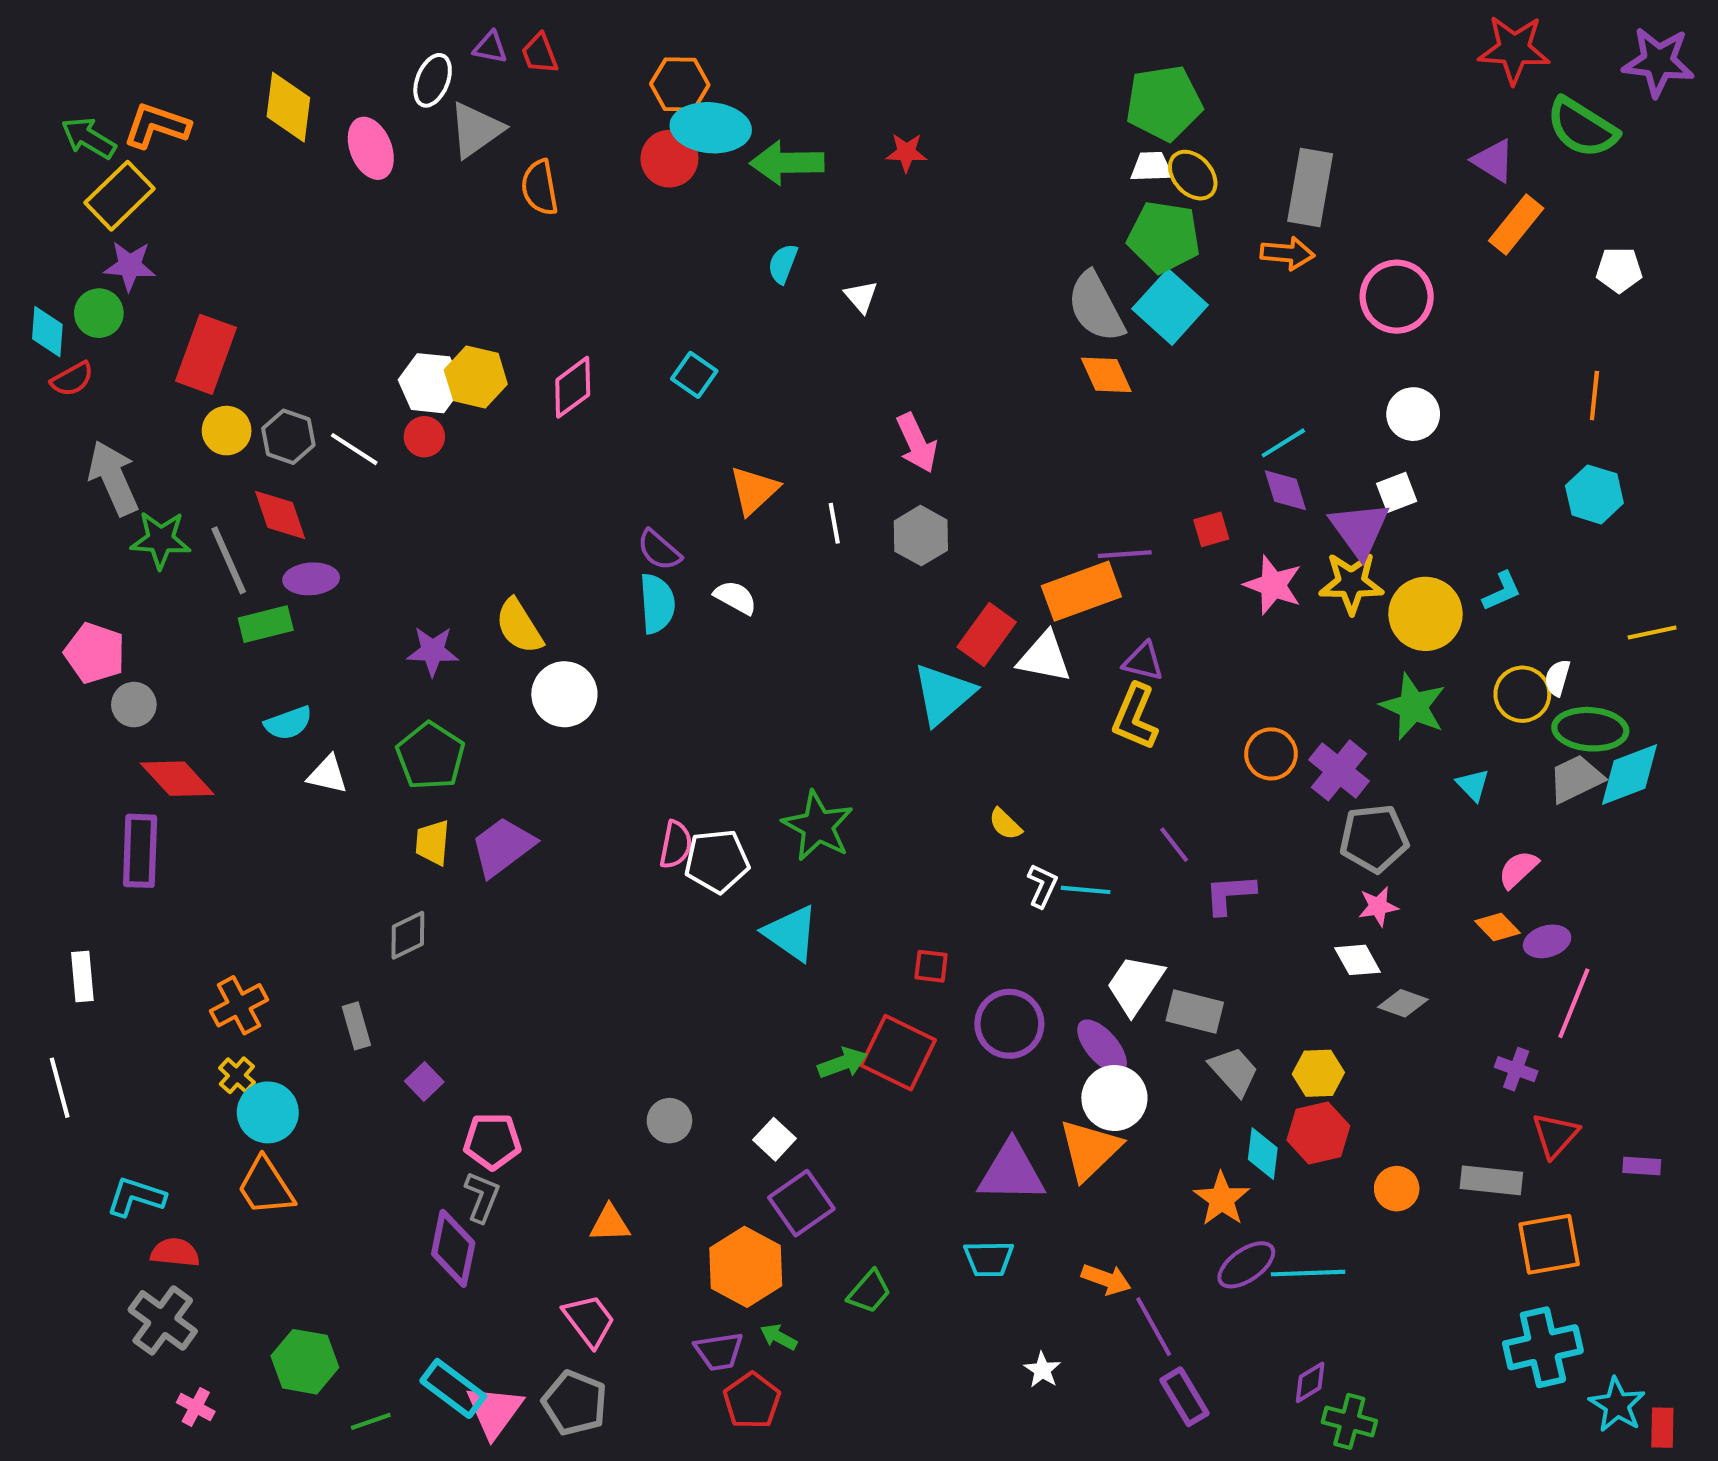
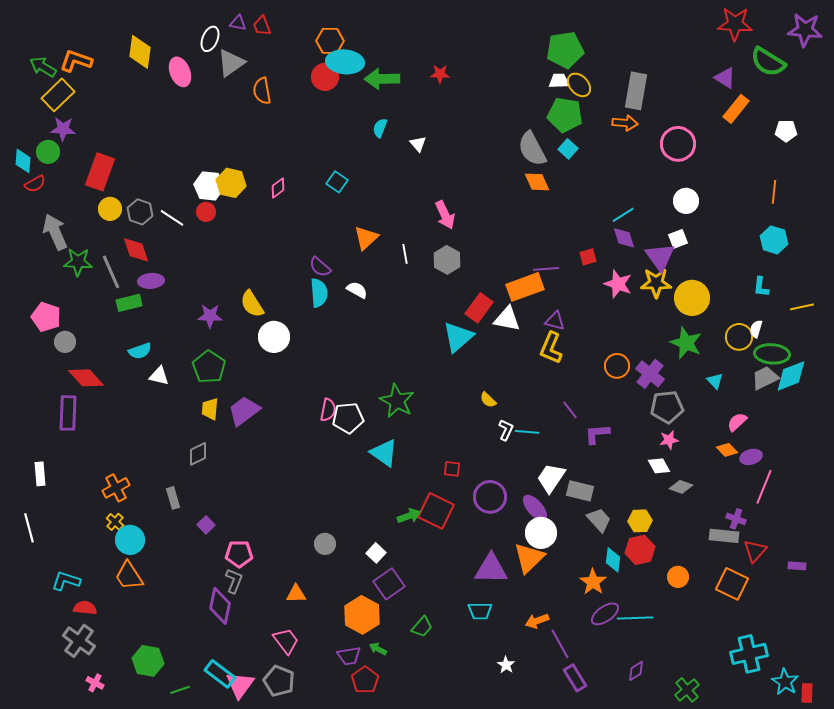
cyan square: (1170, 307) -> (568, 149), size x0.6
pink diamond: (573, 387) -> (278, 188), size x0.7
cyan L-shape: (1502, 591) -> (761, 287), moved, turned 120
gray rectangle: (1491, 1180) -> (724, 536), moved
orange square: (1549, 1244) -> (732, 584), moved, turned 36
orange arrow: (1106, 1279) -> (537, 621), turned 140
green cross: (1349, 1421) -> (687, 690), moved, turned 35

